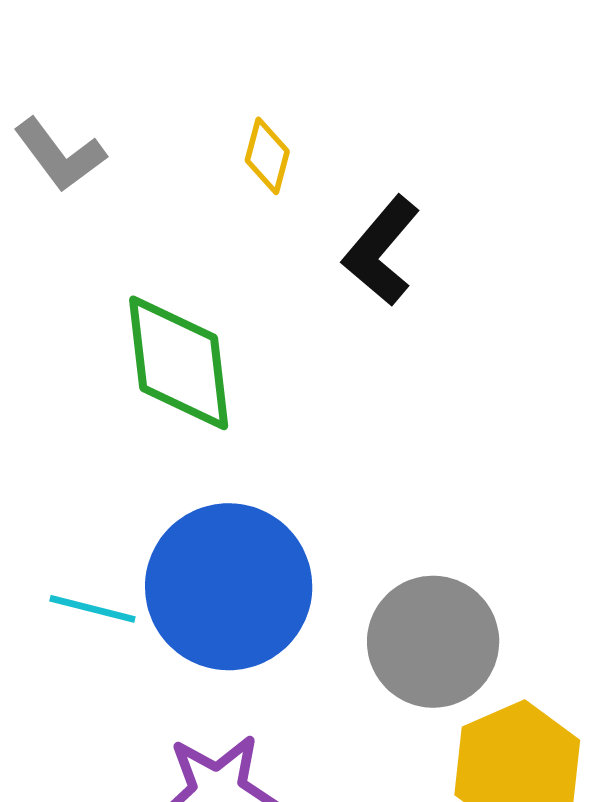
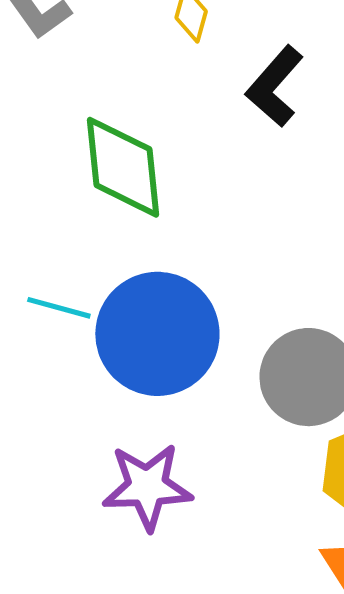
cyan line: (92, 609) -> (59, 308), moved

